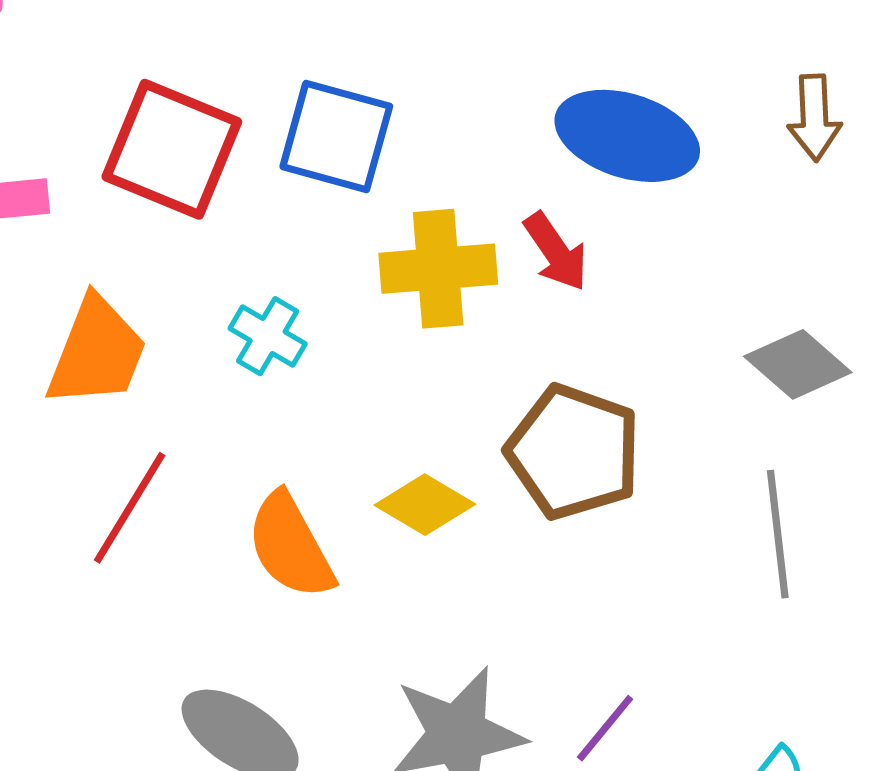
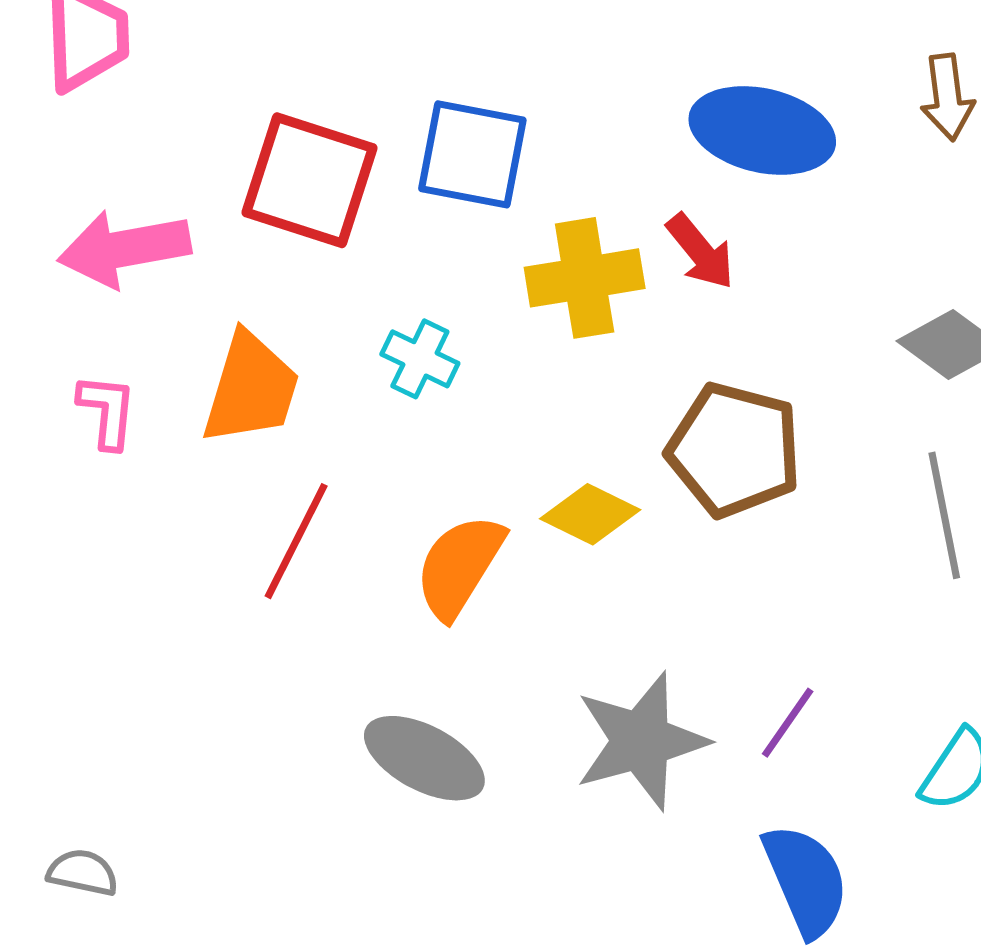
orange semicircle: (290, 546) -> (459, 566), turned 65

